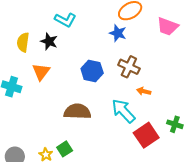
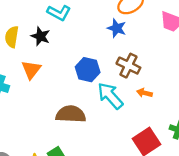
cyan arrow: (123, 111) -> (110, 96), moved

